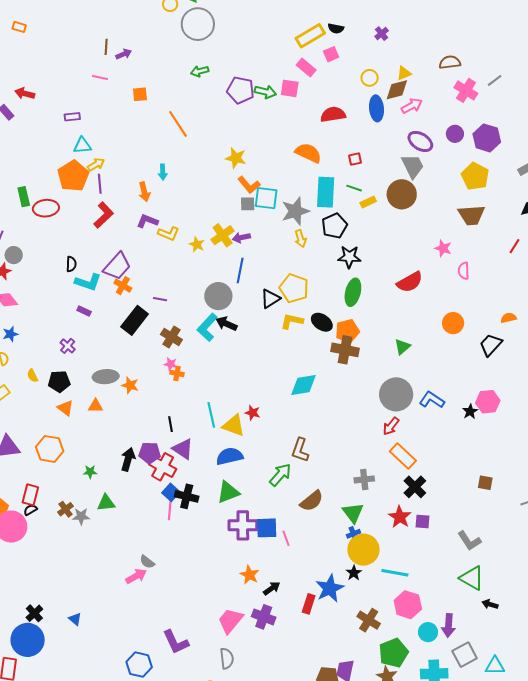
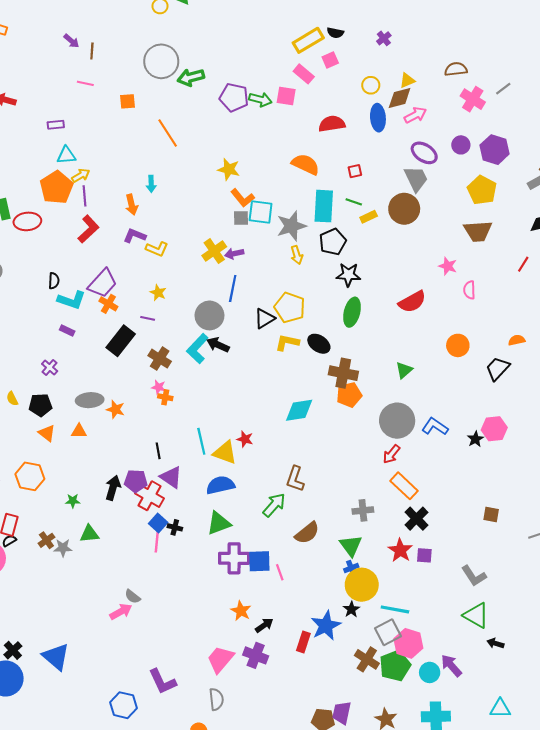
gray circle: (198, 24) -> (161, 61), moved
purple arrow: (124, 54) -> (71, 41), moved, turned 63
green arrow: (200, 71) -> (191, 77), size x1.4
yellow star: (197, 245) -> (158, 293), moved
orange pentagon: (347, 331) -> (349, 395), moved
black cross: (187, 496) -> (175, 527), size x0.6
blue triangle: (75, 619) -> (56, 657), size x2.0
purple arrow: (448, 626) -> (451, 666), turned 135
green pentagon: (394, 653) -> (395, 666), moved
gray square: (465, 655) -> (388, 632), moved

